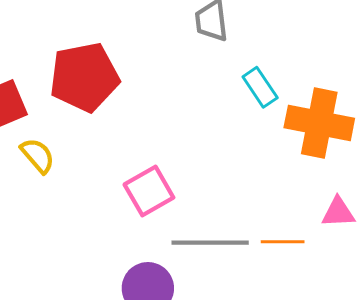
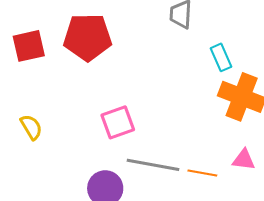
cyan rectangle: (260, 87) -> (221, 57), moved
yellow semicircle: (38, 156) -> (31, 127), moved

